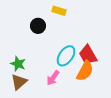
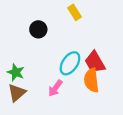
yellow rectangle: (59, 11) -> (74, 12), moved, turned 40
orange semicircle: (85, 71) -> (91, 80), turned 145

